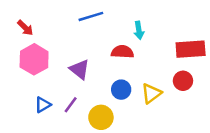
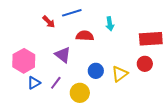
red arrow: (25, 28) -> (49, 22), moved
red semicircle: (122, 52) -> (85, 36), moved
pink hexagon: (34, 59) -> (24, 61), moved

